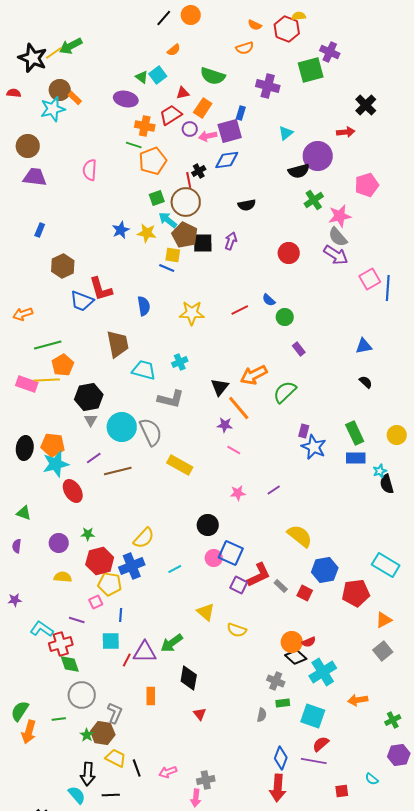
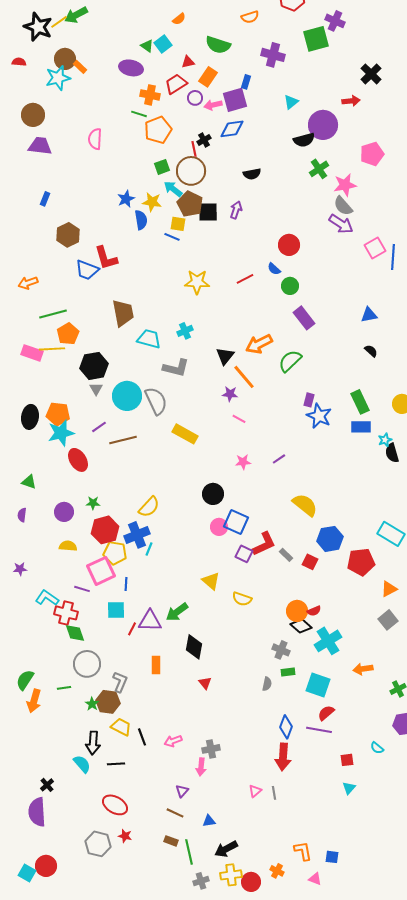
red circle: (289, 253) -> (289, 245), moved
blue semicircle: (144, 306) -> (141, 220), moved
purple rectangle: (299, 349) -> (304, 318), size x1.6
cyan line: (175, 569) -> (149, 549), moved, turned -40
pink square: (96, 602) -> (101, 571), size x2.0
red cross: (61, 644) -> (66, 613), turned 30

